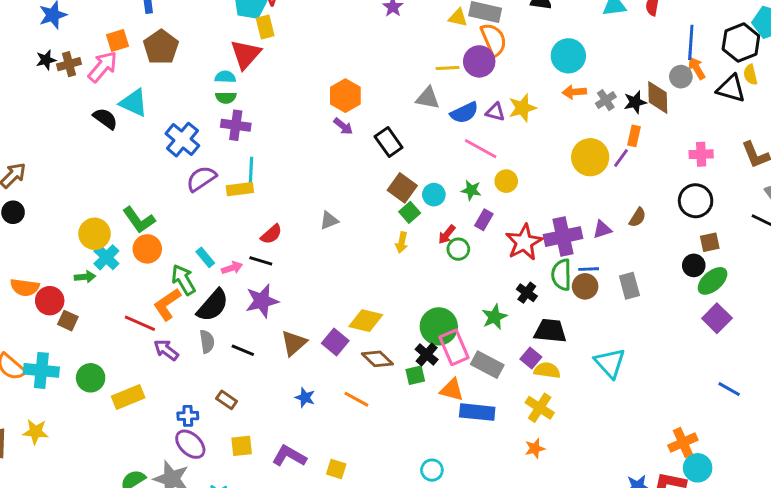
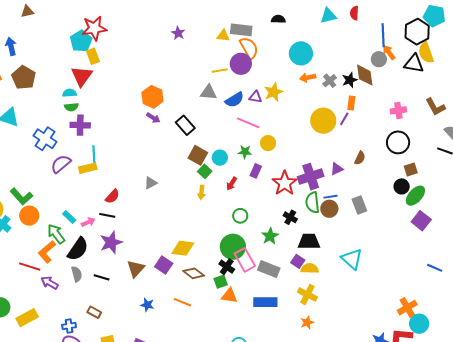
yellow semicircle: (750, 75) -> (426, 53), size x1.5
green circle: (458, 249) -> (240, 216), moved
orange triangle: (452, 390) -> (229, 296), moved

